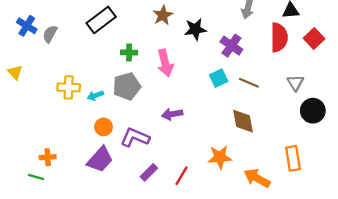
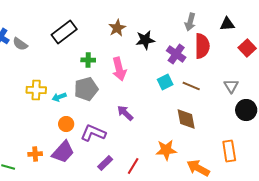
gray semicircle: (50, 34) -> (20, 44), turned -84
red semicircle: (279, 37) -> (202, 46), moved
purple arrow: (172, 114) -> (125, 113), turned 54
orange cross: (48, 157) -> (35, 154), moved

